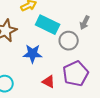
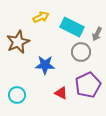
cyan rectangle: (48, 25) -> (72, 27), moved

